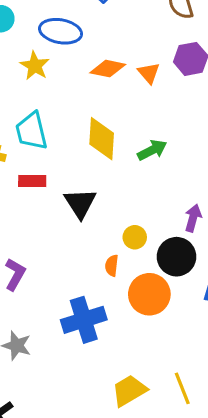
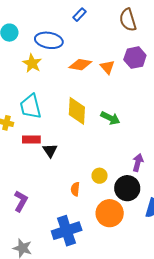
green arrow: (152, 150) -> (110, 118), turned 54
black triangle: (80, 203) -> (50, 150), moved, size x0.7
orange semicircle: (112, 266) -> (75, 189), moved

